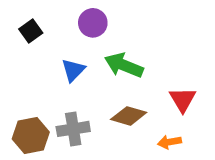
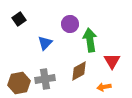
purple circle: (93, 23) -> (70, 24), moved
green arrow: (124, 65) -> (90, 40), moved, turned 60
brown diamond: (129, 116) -> (79, 71), turned -45

